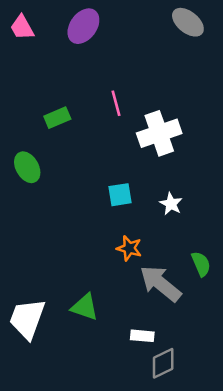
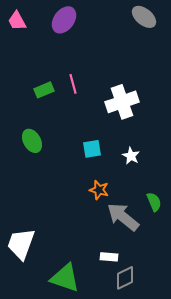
pink line: (116, 103) -> (73, 84), moved
green ellipse: (27, 167) -> (32, 141), moved
green triangle: (85, 307) -> (65, 278), moved, size x1.4

